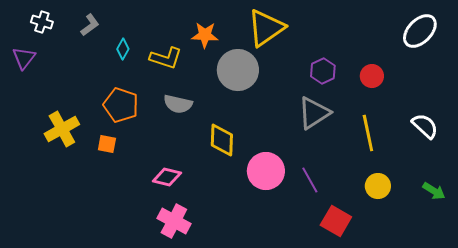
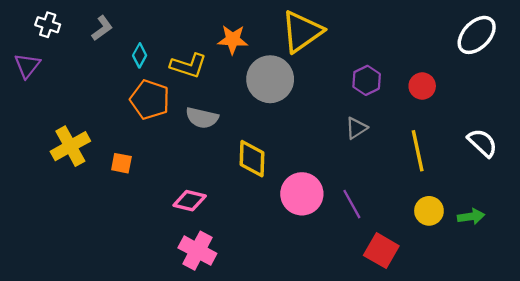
orange pentagon: (121, 105) -> (150, 100), moved
gray triangle: (314, 113) -> (356, 128), size x0.6
green arrow: (434, 191) -> (471, 217), moved, turned -40

